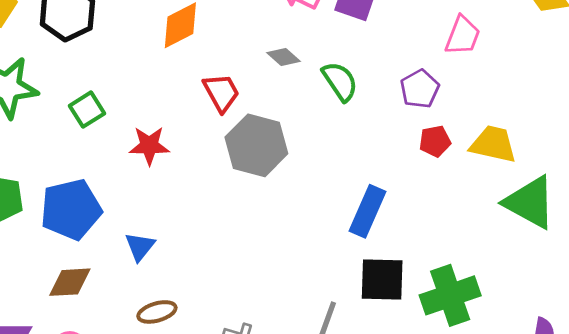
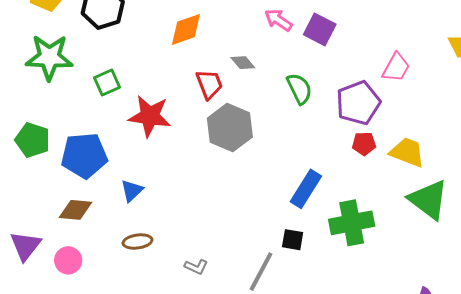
gray diamond: (283, 57) -> (243, 63), moved
purple pentagon: (420, 89) -> (358, 103), size x1.5
red star: (149, 146) -> (150, 116), size x1.4
black square: (382, 280) -> (293, 240), moved, size x0.6
green cross: (450, 295) -> (352, 223), moved

